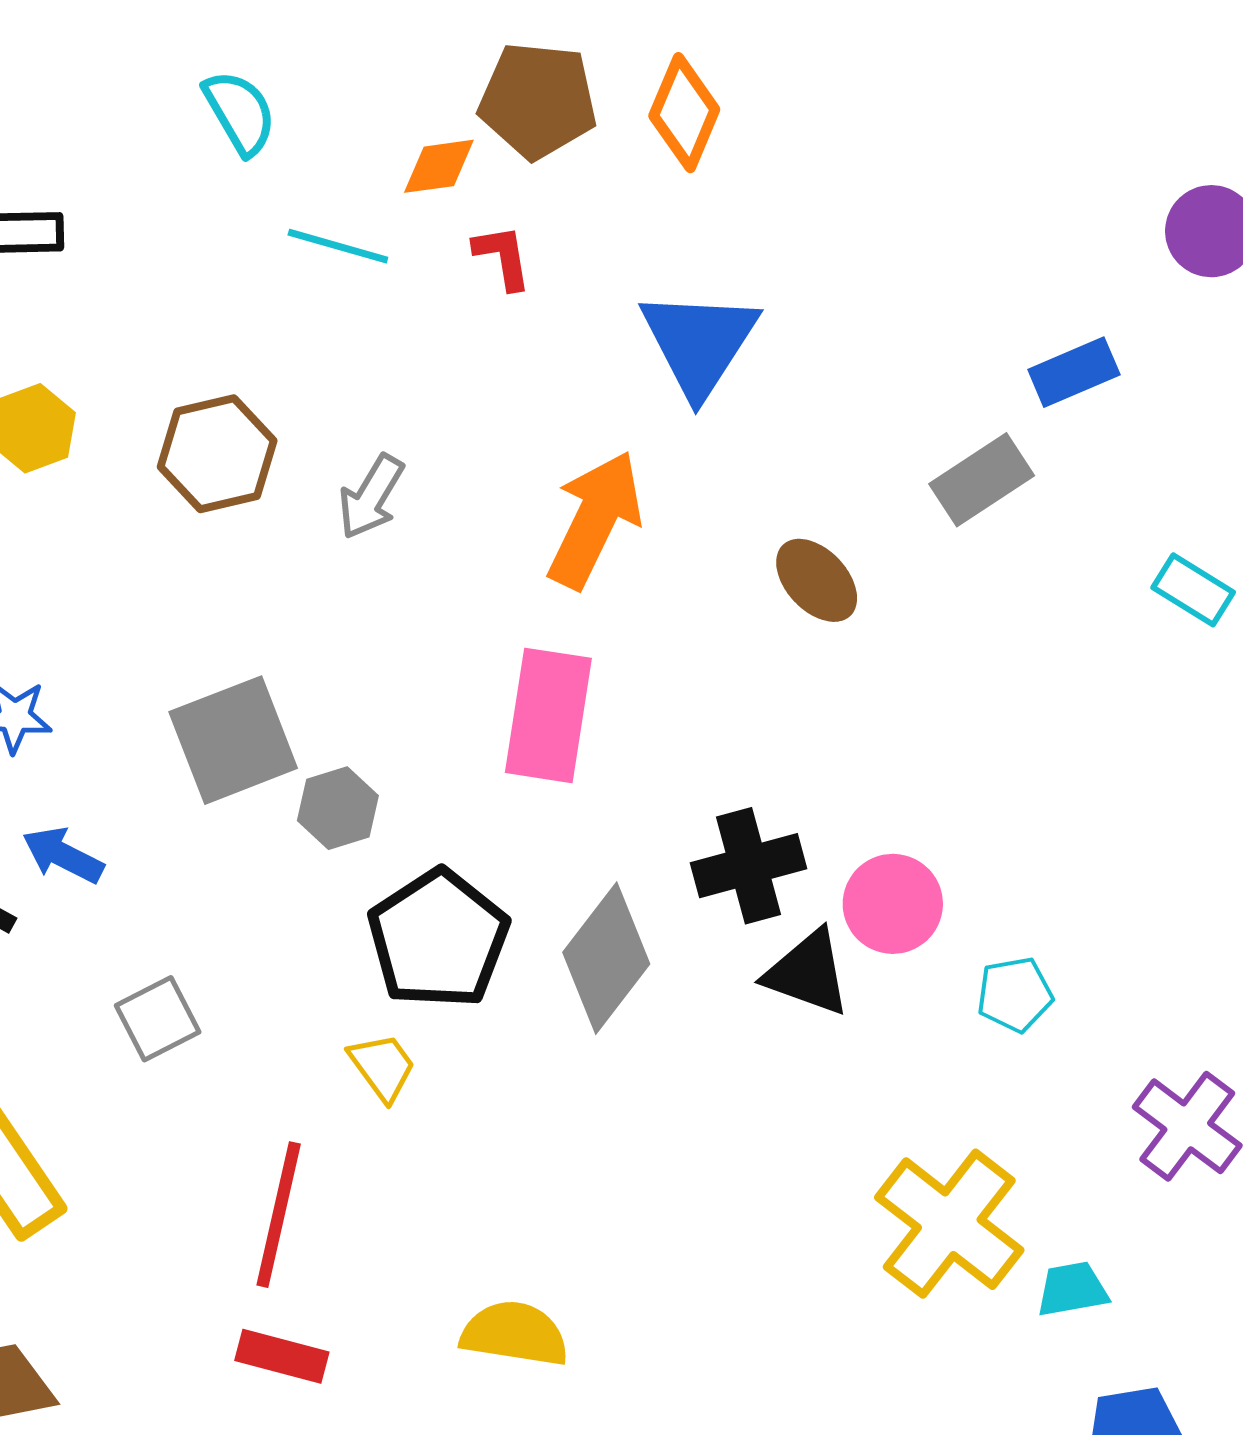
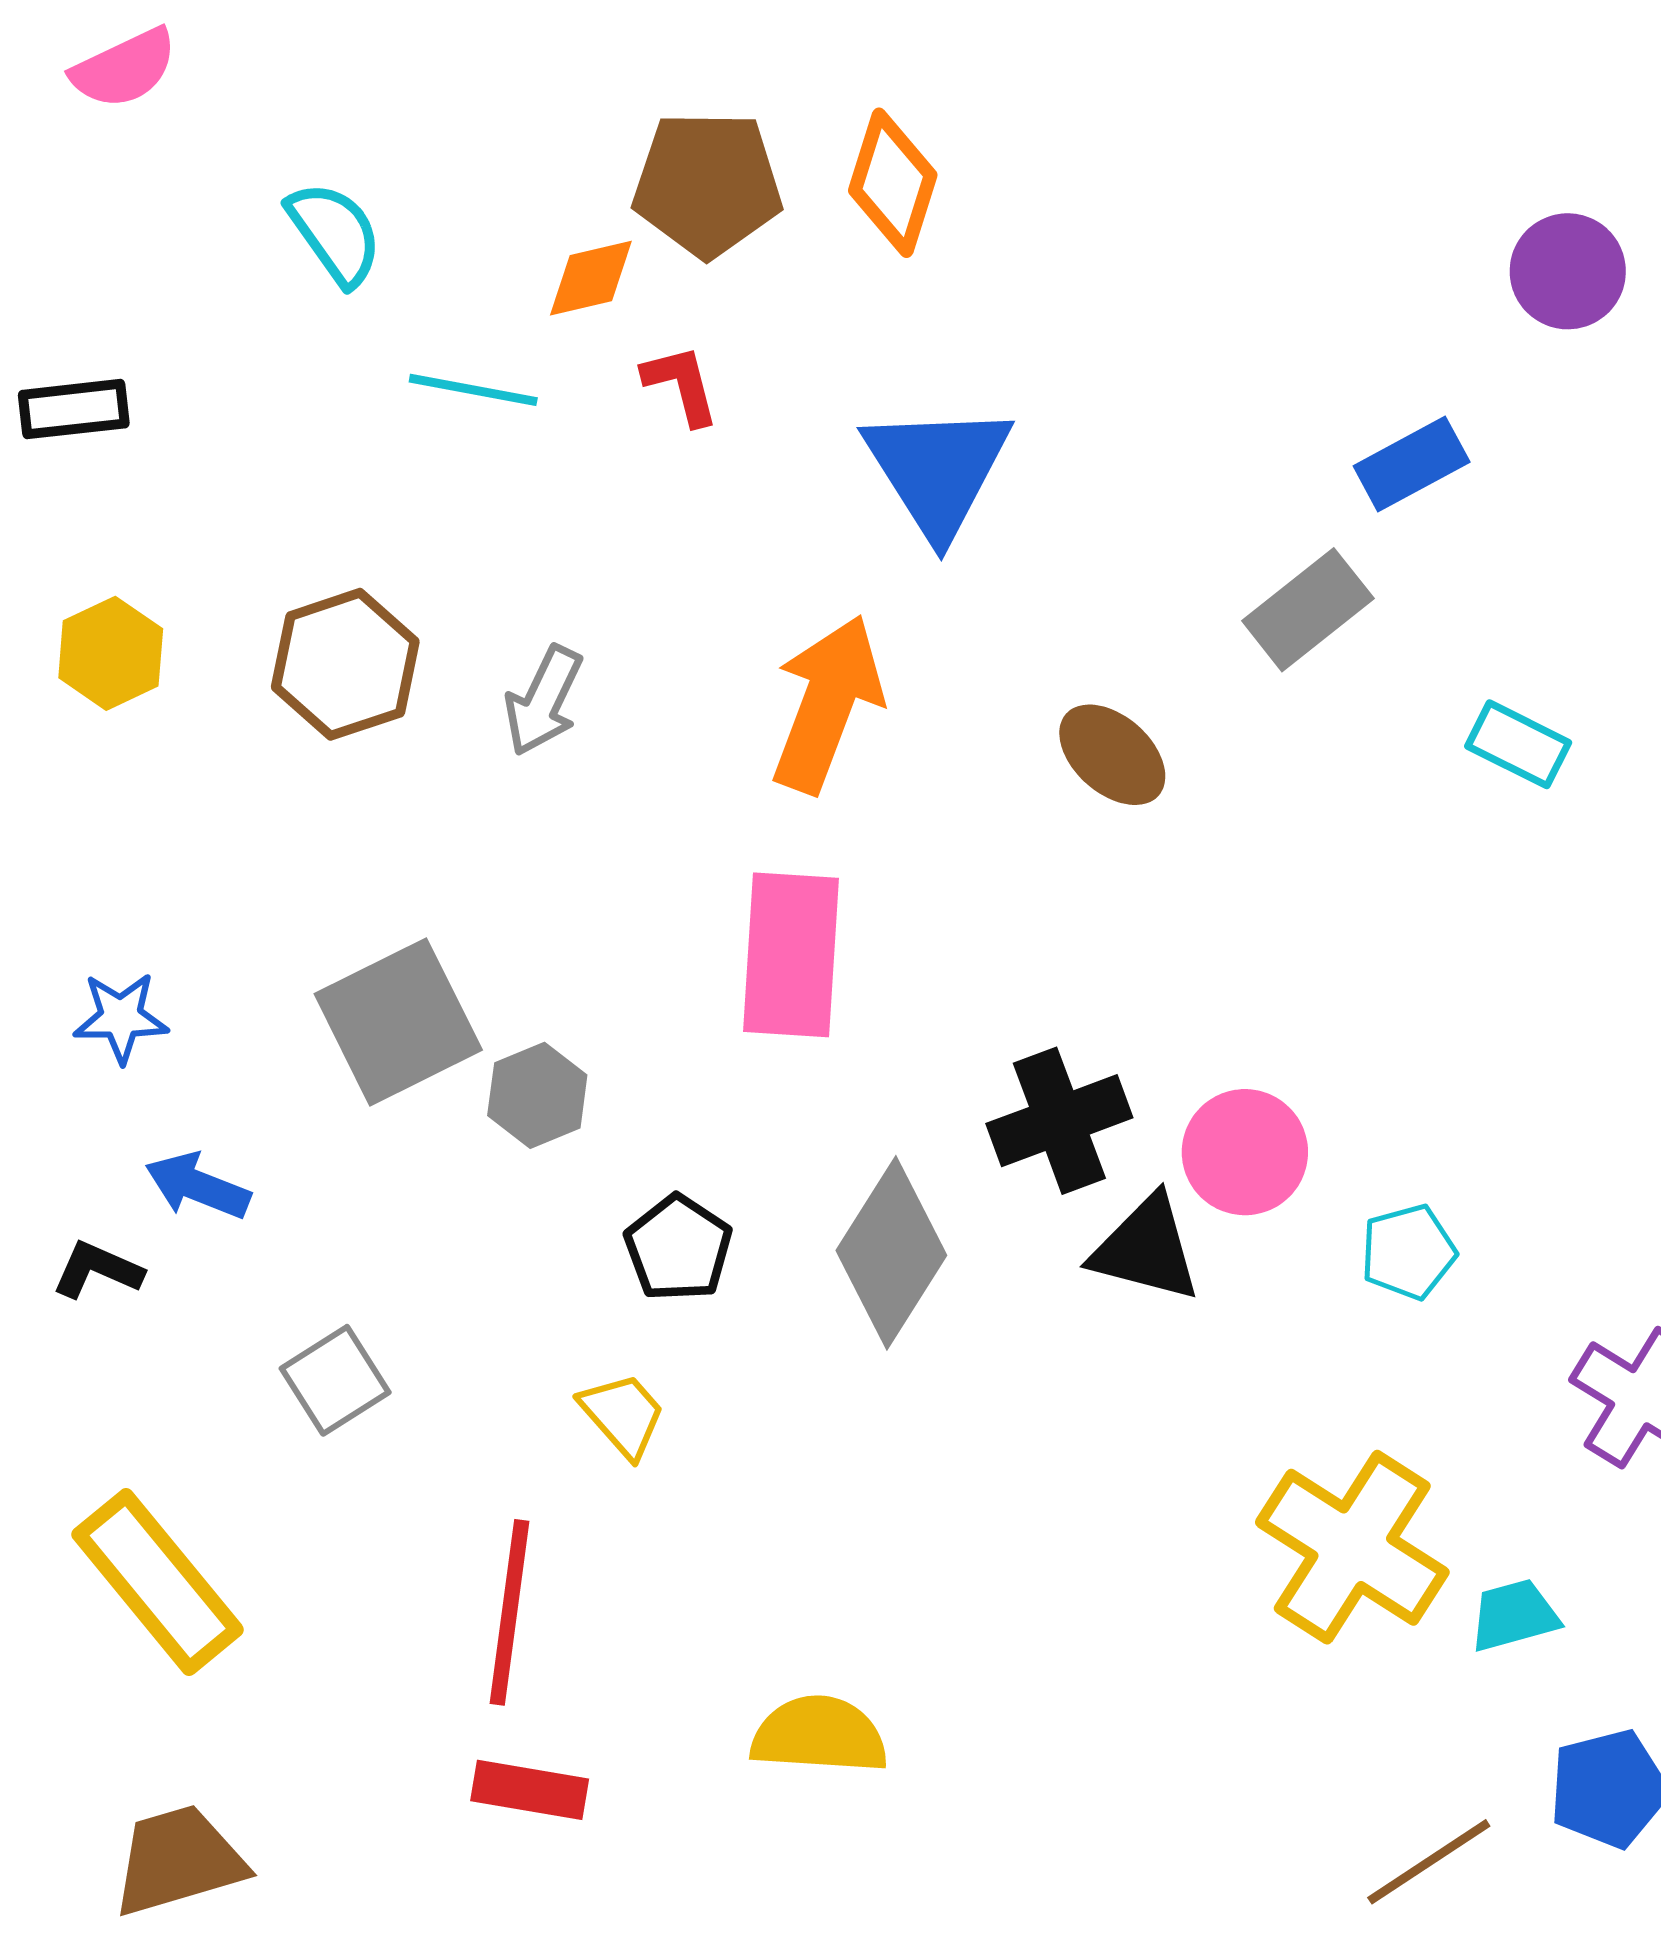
cyan rectangle: (1193, 590) -> (1518, 744), moved
black pentagon: (438, 939) -> (678, 1248), size x0.6

